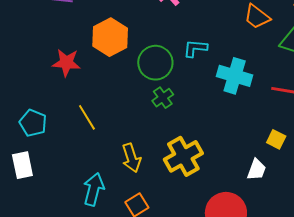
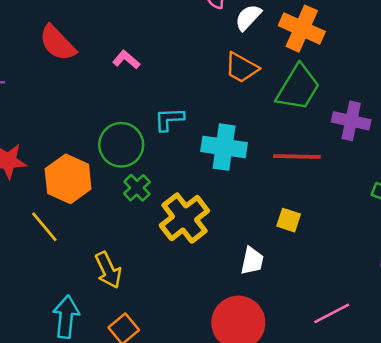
orange hexagon: (110, 37) -> (68, 179), moved
yellow cross: (183, 156) -> (184, 218), moved
white trapezoid: (257, 170) -> (252, 261), moved

